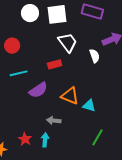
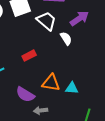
white trapezoid: (68, 42) -> (46, 21), moved
purple semicircle: (38, 90) -> (25, 94), moved, turned 78

